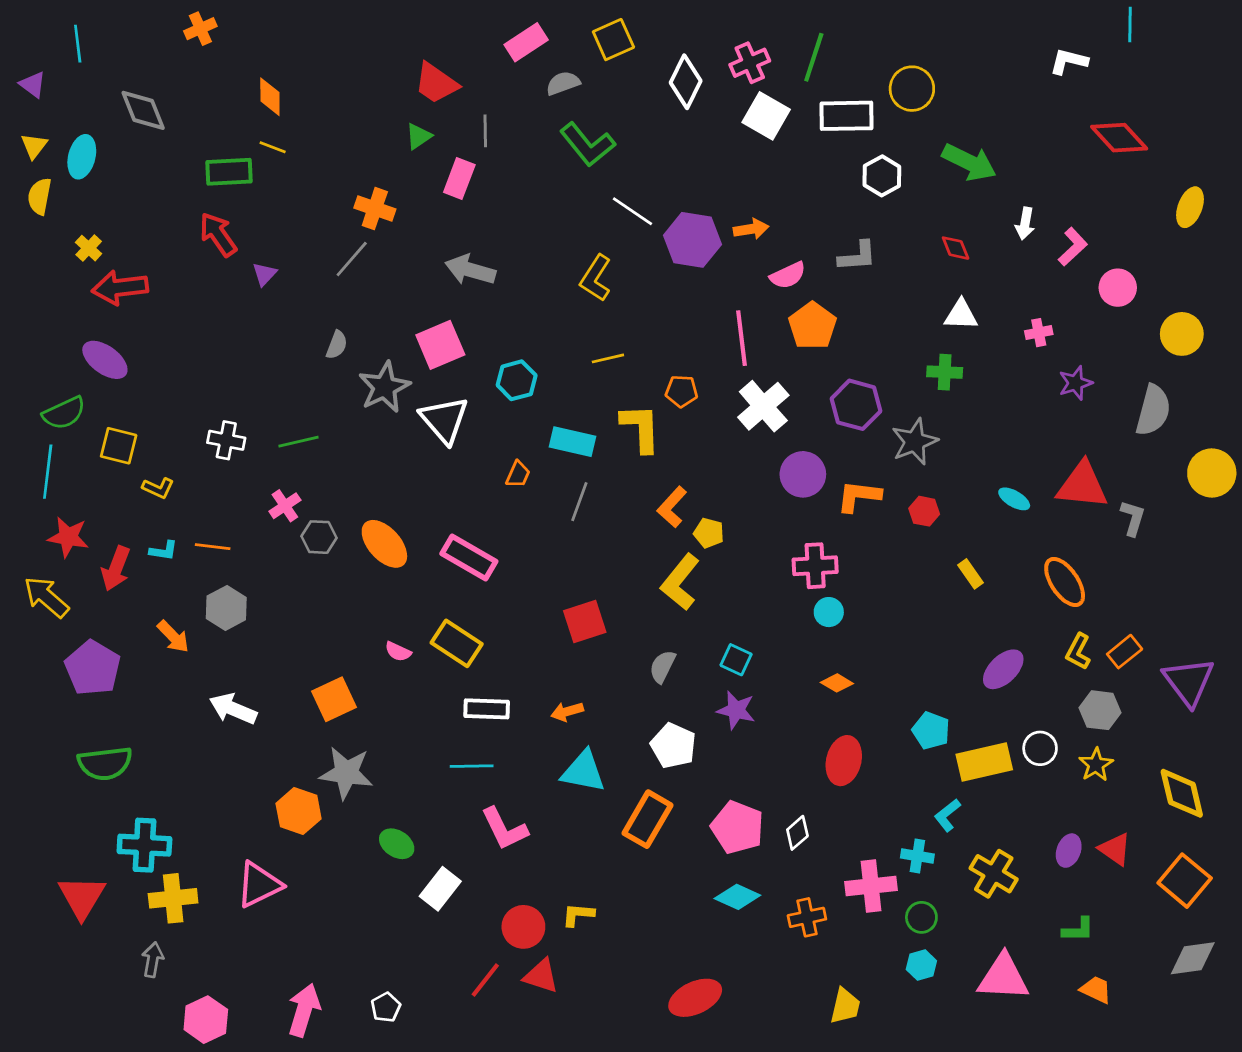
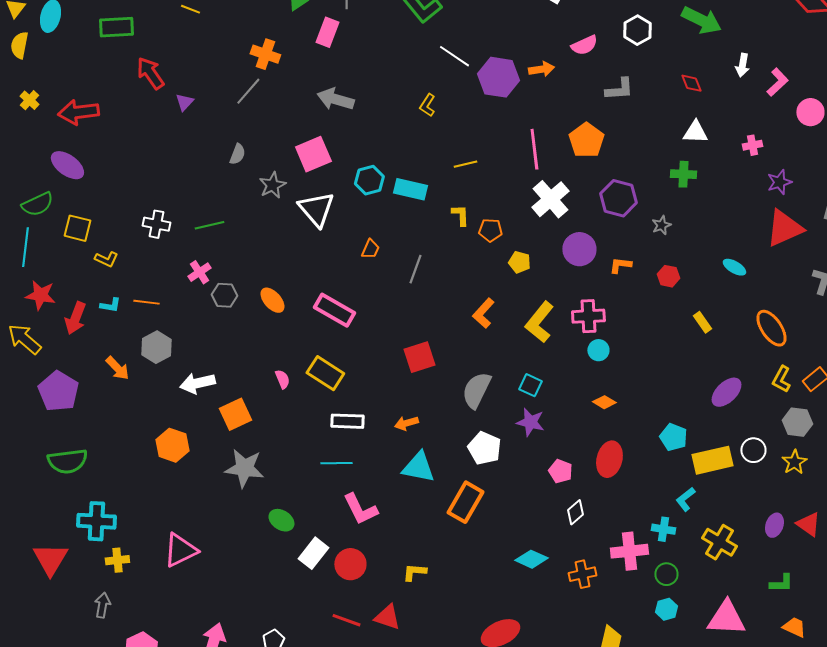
green rectangle: (229, 172) -> (116, 27), moved
yellow cross: (89, 248) -> (29, 100), moved
pink semicircle: (788, 275) -> (584, 45), moved
yellow L-shape: (596, 278) -> (427, 105), size x0.7
yellow line: (608, 358) -> (465, 164), moved
gray star: (384, 387) -> (272, 185), size x0.7
orange pentagon: (682, 391) -> (490, 230), moved
yellow L-shape: (641, 428) -> (460, 215), size x0.6
cyan rectangle: (573, 442) -> (410, 189), moved
gray star: (915, 442) -> (661, 225), size x0.6
red triangle: (1082, 485) -> (784, 228), moved, turned -30
orange L-shape: (859, 496) -> (620, 265), size x0.7
orange L-shape: (672, 507) -> (483, 313), moved
yellow pentagon: (709, 533) -> (519, 262), moved
orange ellipse: (384, 544) -> (272, 300), size x0.7
yellow L-shape: (680, 582) -> (539, 322), moved
pink semicircle: (398, 652) -> (282, 379), turned -138
gray semicircle: (662, 667) -> (476, 390), size x1.5
white arrow: (233, 709) -> (197, 383), moved, turned -36
orange hexagon: (299, 811) -> (172, 445), moved
pink pentagon: (737, 827) -> (560, 471), moved, size x0.6
yellow cross: (173, 898) -> (117, 560), size x0.7
red circle: (523, 927) -> (350, 564), moved
red line: (485, 980) -> (346, 620), turned 72

